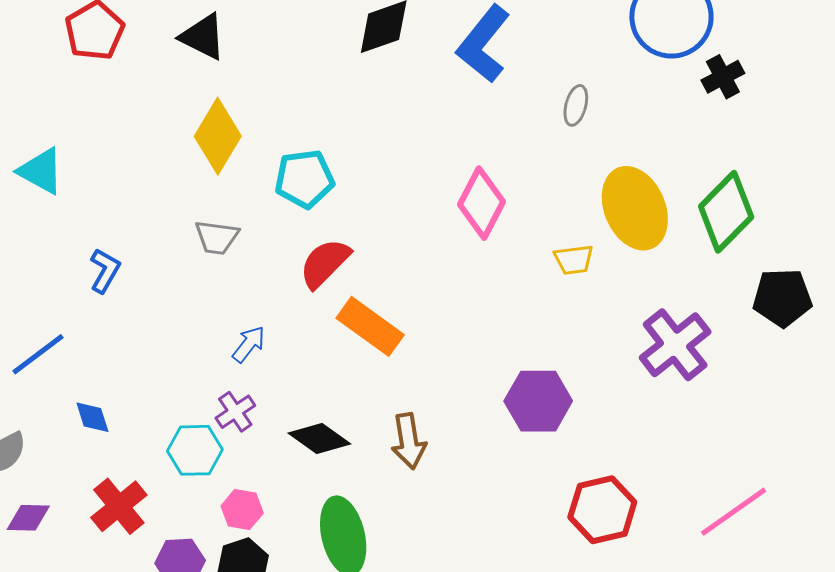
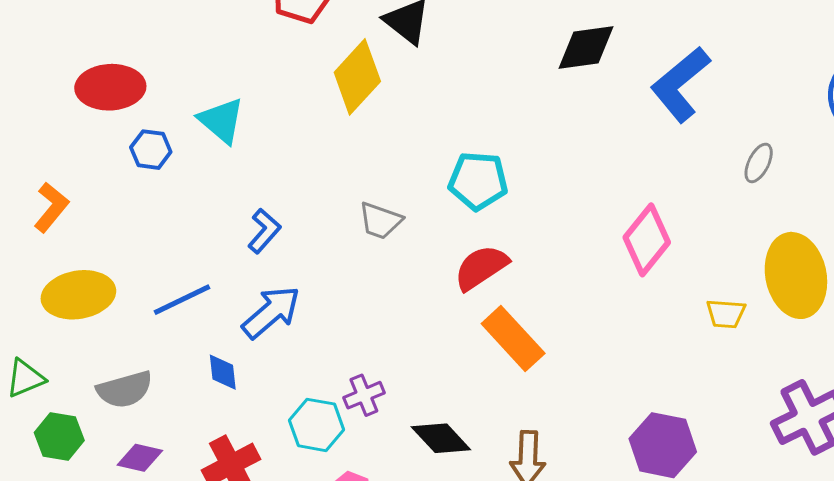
yellow diamond: (218, 136) -> (357, 77), moved
blue arrow: (249, 344) -> (271, 312), moved, size x1.6

